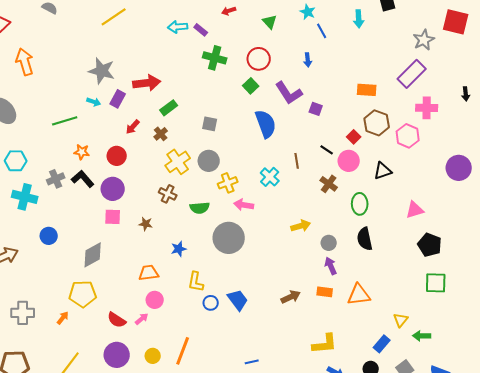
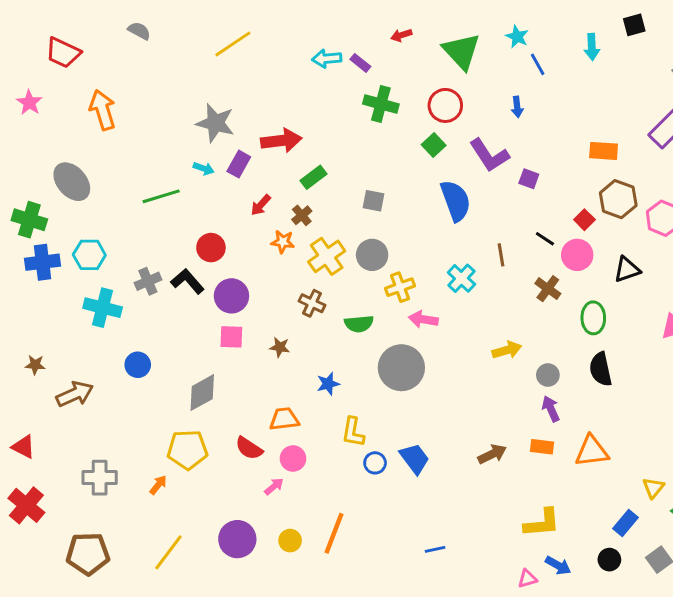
green triangle: (270, 22) -> (461, 51), size x1.8
orange star: (82, 152) -> (283, 242), moved
red circle: (117, 156) -> (211, 248), moved
red semicircle: (117, 320) -> (249, 448), moved

